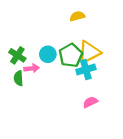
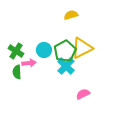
cyan cross: (86, 70) -> (66, 66), moved, turned -30

